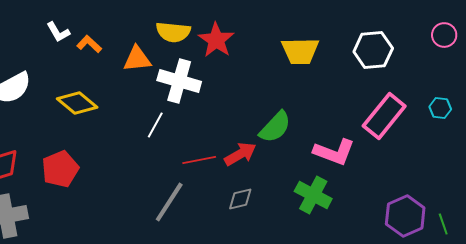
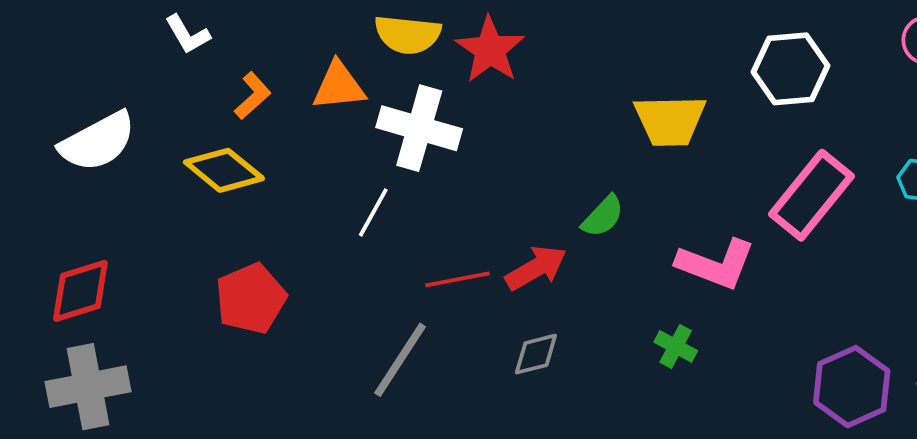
orange L-shape: (89, 44) -> (253, 96), moved, turned 95
yellow trapezoid: (300, 51) -> (670, 121), moved
green semicircle: (275, 127) -> (603, 216), size x0.7
red pentagon: (60, 169) -> (251, 299), moved
green cross: (313, 195) -> (676, 346), size x0.6

